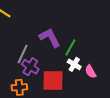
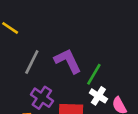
gray line: (23, 54) -> (32, 62), moved

